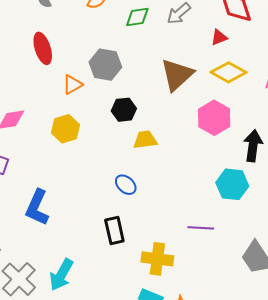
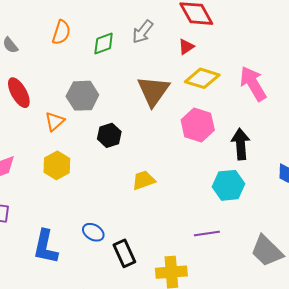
yellow trapezoid: (145, 140) -> (144, 180), moved
blue ellipse: (126, 185) -> (93, 232), moved

